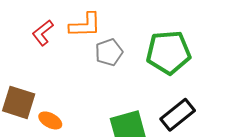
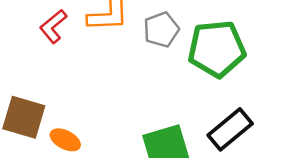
gray pentagon: (109, 52) -> (161, 30), moved

